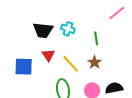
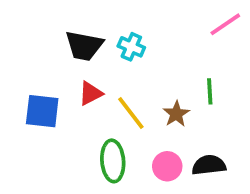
green line: (96, 38) -> (210, 91), moved
red triangle: (48, 55) -> (91, 93), turned 32

